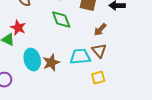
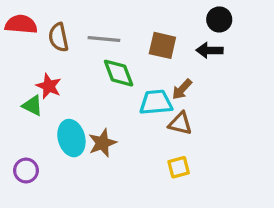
brown triangle: (99, 51) -> (180, 123), turned -35
cyan trapezoid: (80, 57) -> (156, 102), moved

